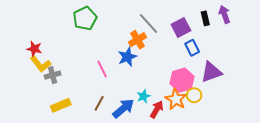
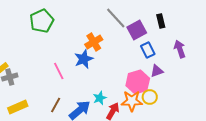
purple arrow: (224, 14) -> (180, 49), moved
gray line: (149, 23) -> (116, 18), moved
purple triangle: (211, 72) -> (157, 71), moved, size x0.6
orange star: (176, 99) -> (132, 101), turned -30

